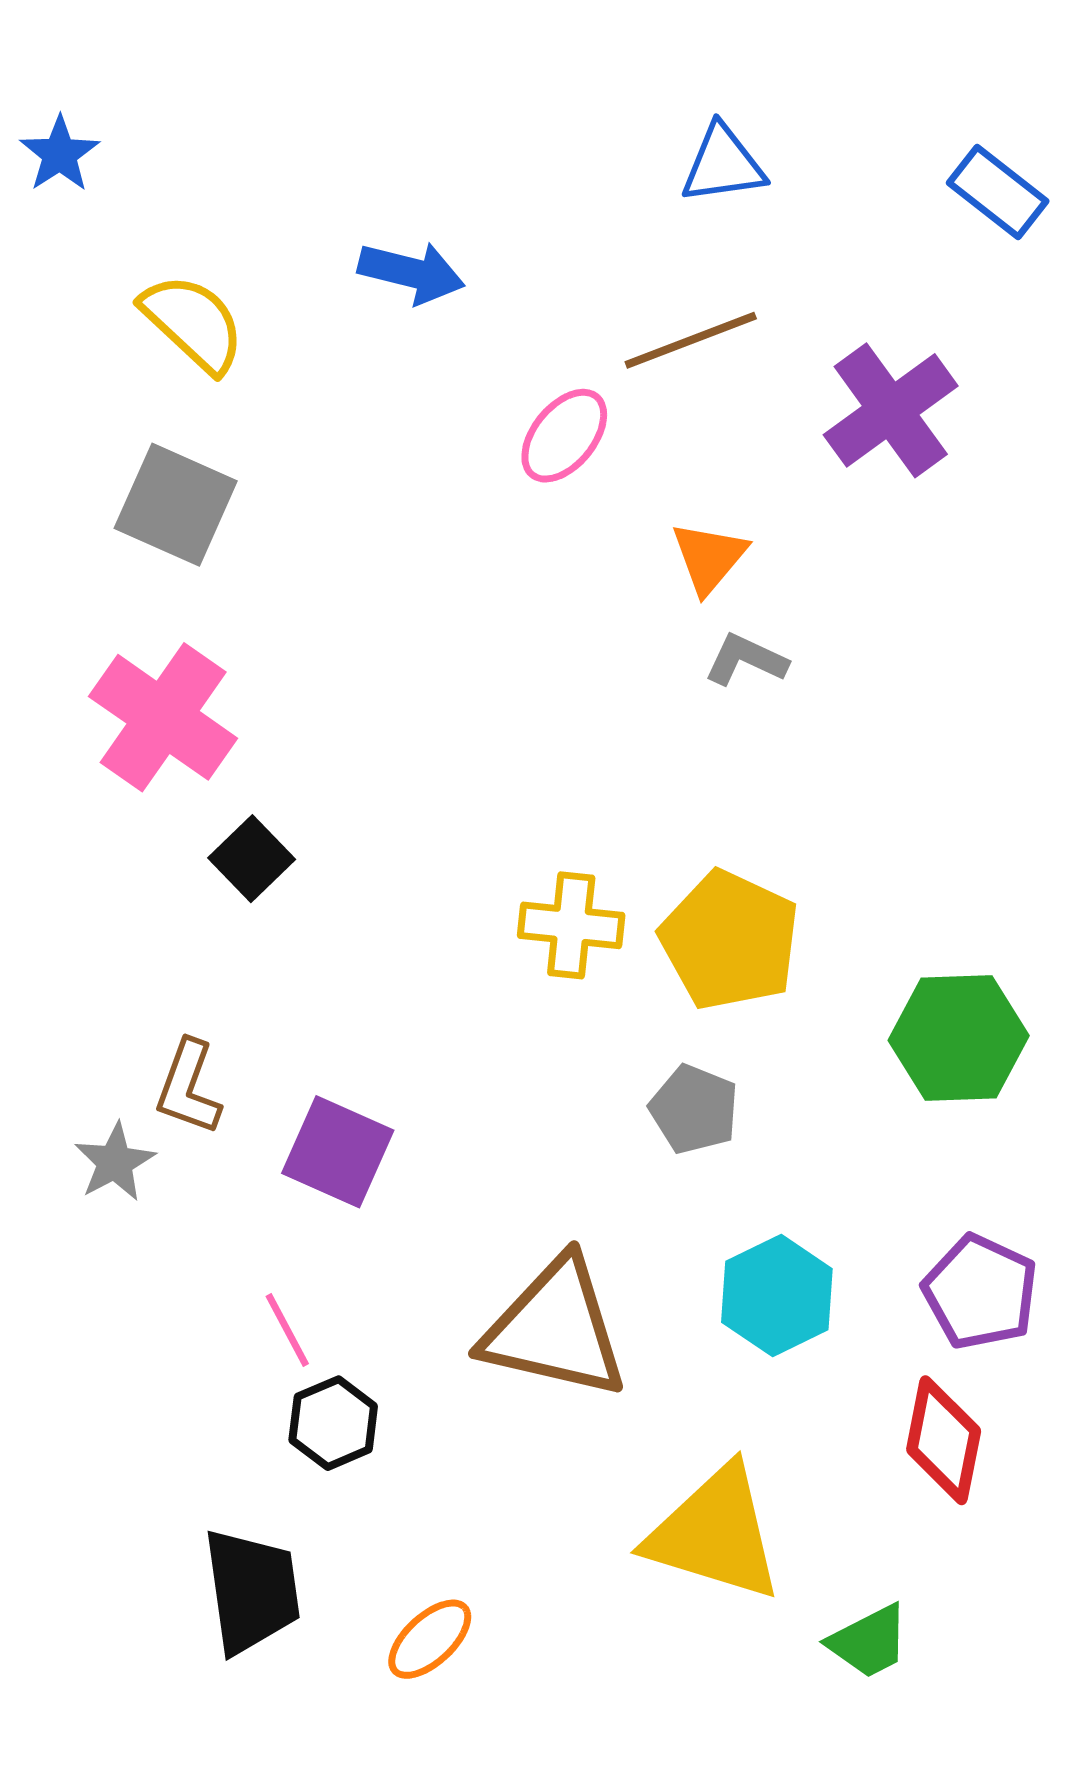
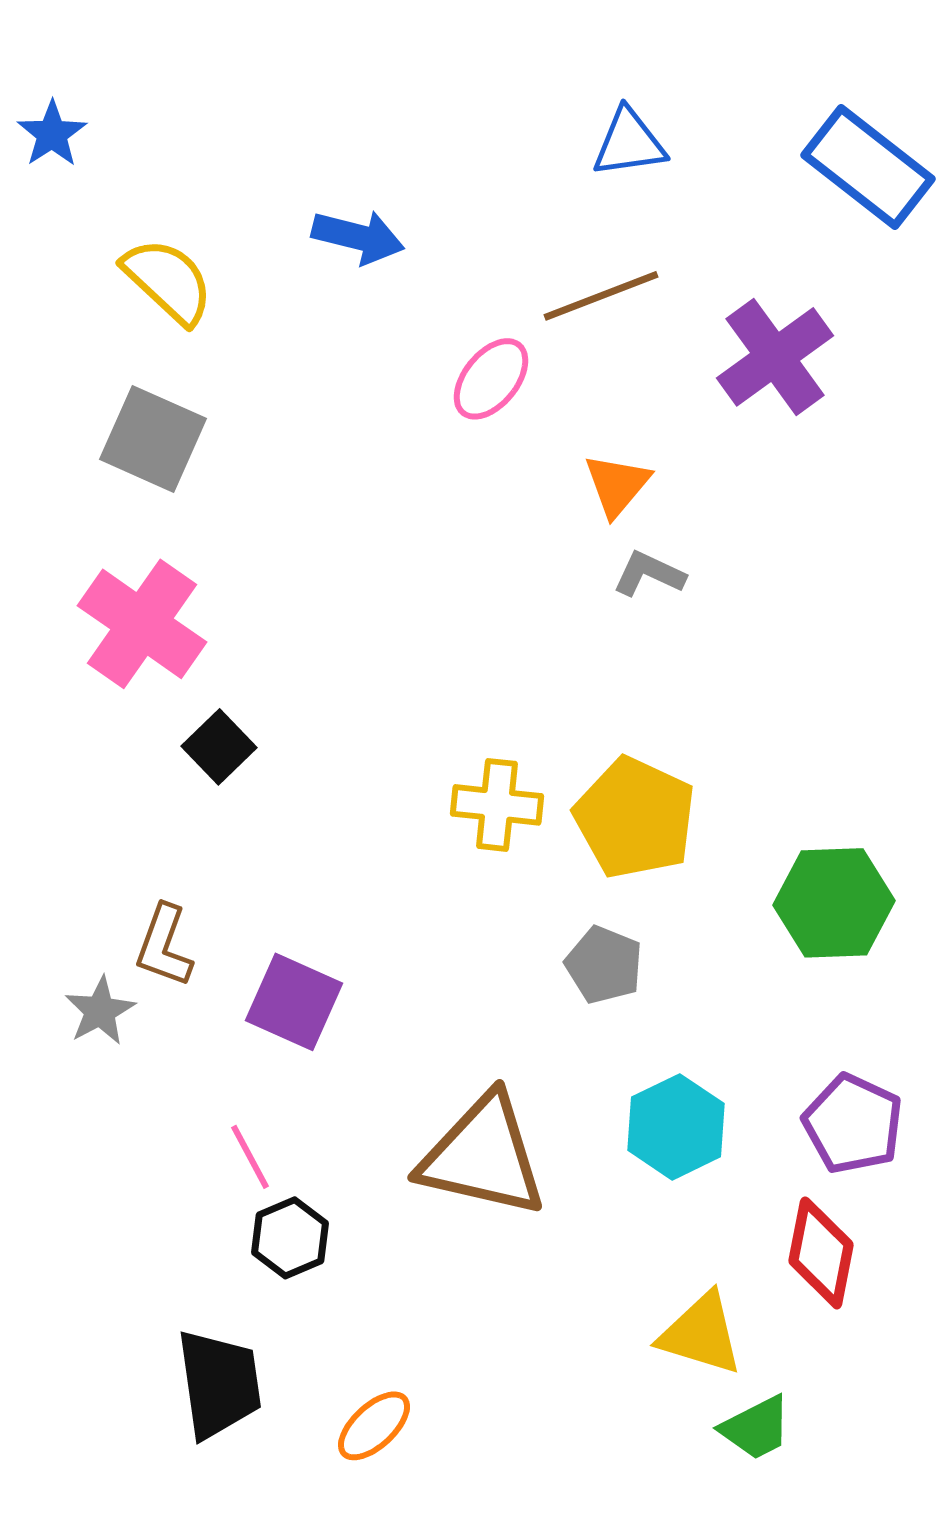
blue rectangle: (998, 192) -> (868, 167), size x1.5
yellow triangle: (715, 1533) -> (701, 1334), moved, size x0.7

